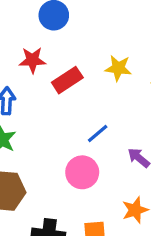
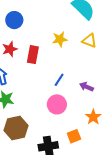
red rectangle: (67, 80) -> (33, 55), turned -30

